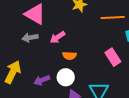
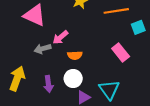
gray arrow: (30, 38) -> (43, 49), moved
purple arrow: (42, 80) -> (48, 84), turned -70

